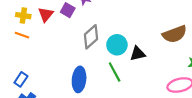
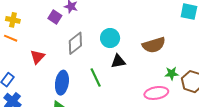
red triangle: (46, 14) -> (37, 57), moved
cyan circle: (117, 45) -> (110, 38), moved

